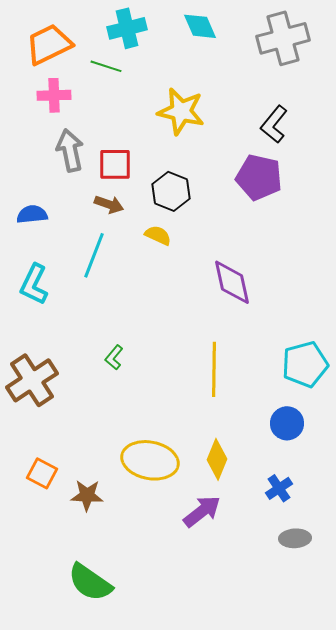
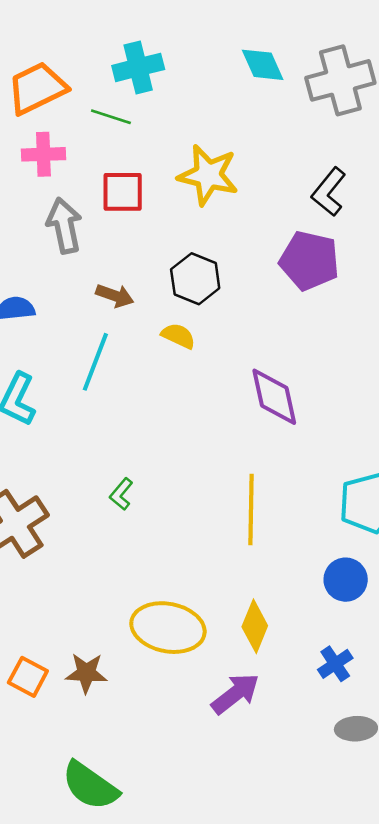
cyan diamond: (200, 26) -> (263, 65), moved
red square: (115, 164) -> (123, 192), moved
orange square: (42, 473) -> (28, 677), moved

